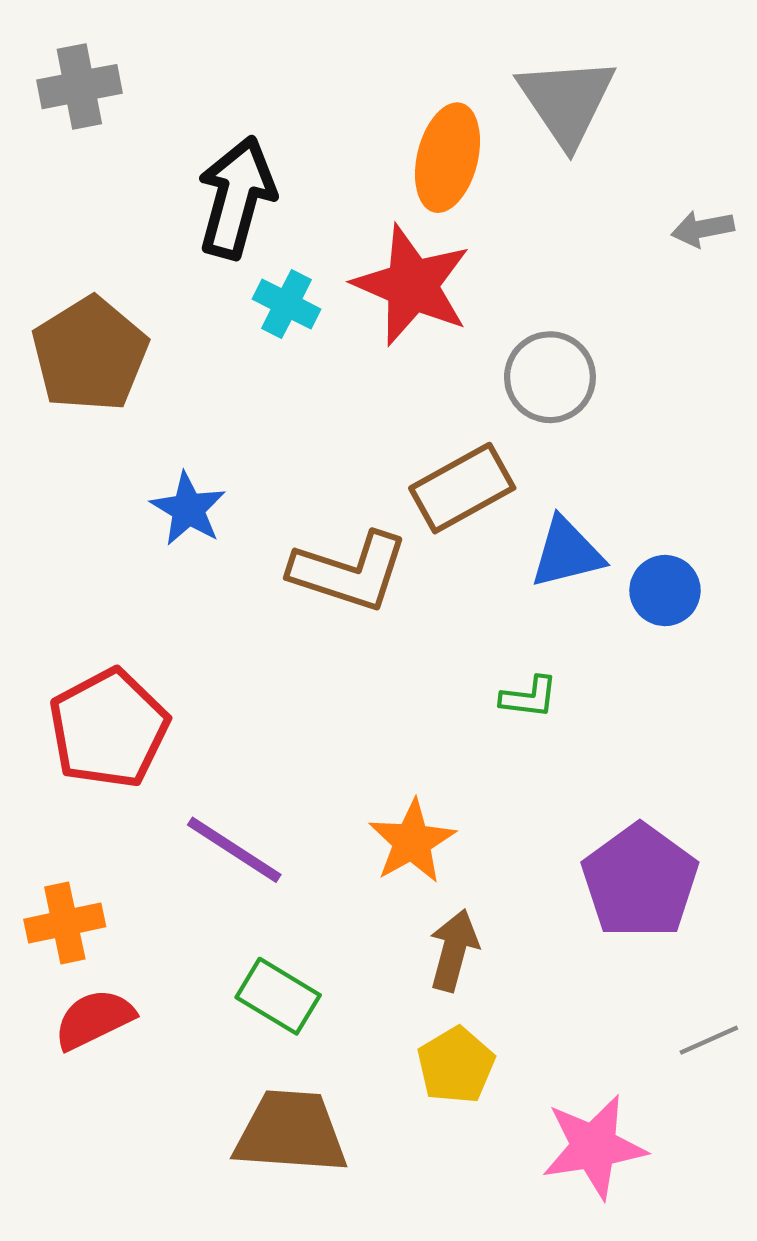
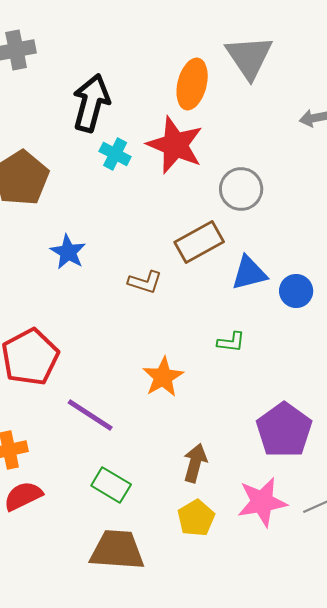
brown L-shape: (349, 572) -> (145, 282), size x0.6
orange star: (412, 841) -> (163, 377), moved
pink star: (594, 1147) -> (262, 502), moved

